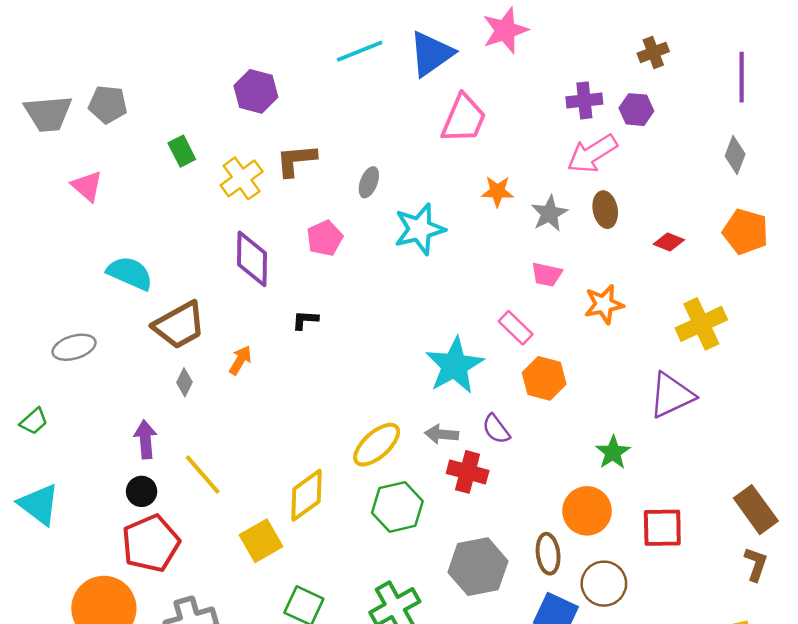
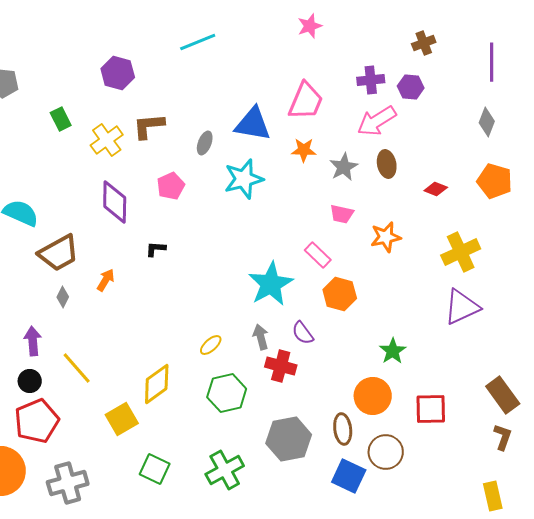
pink star: (505, 30) -> (310, 26), size x0.7
blue triangle: (431, 54) -> (253, 124), moved, turned 45
pink trapezoid: (464, 119) -> (306, 101), moved
purple triangle: (671, 395) -> (462, 307), moved
gray arrow: (442, 434) -> (261, 337), turned 70
yellow ellipse: (377, 445) -> (211, 345), size x0.6

